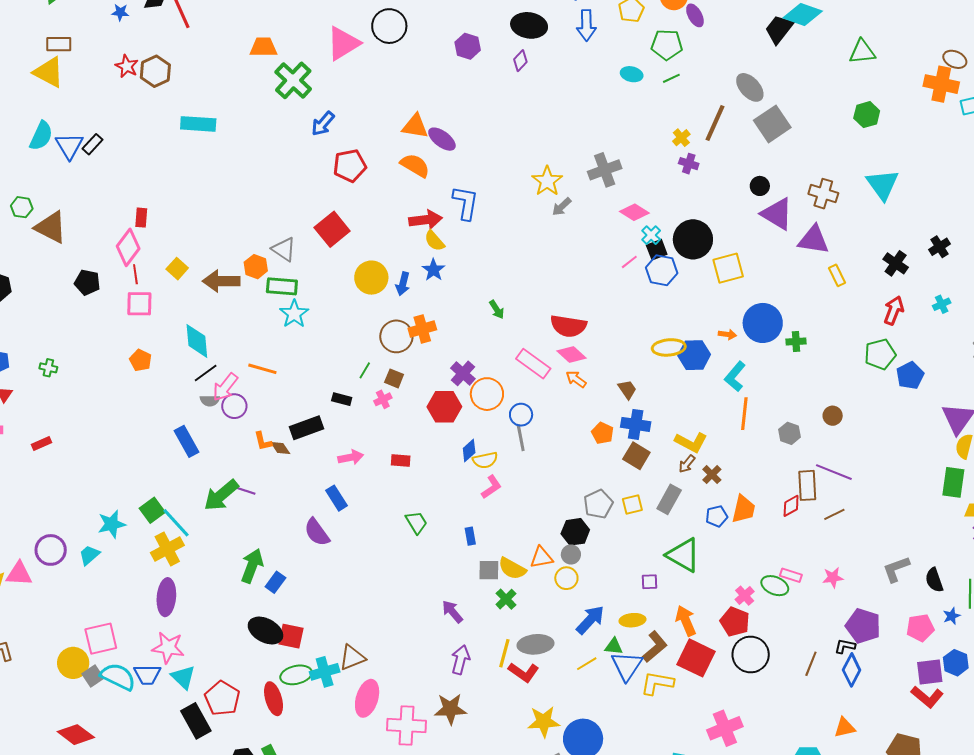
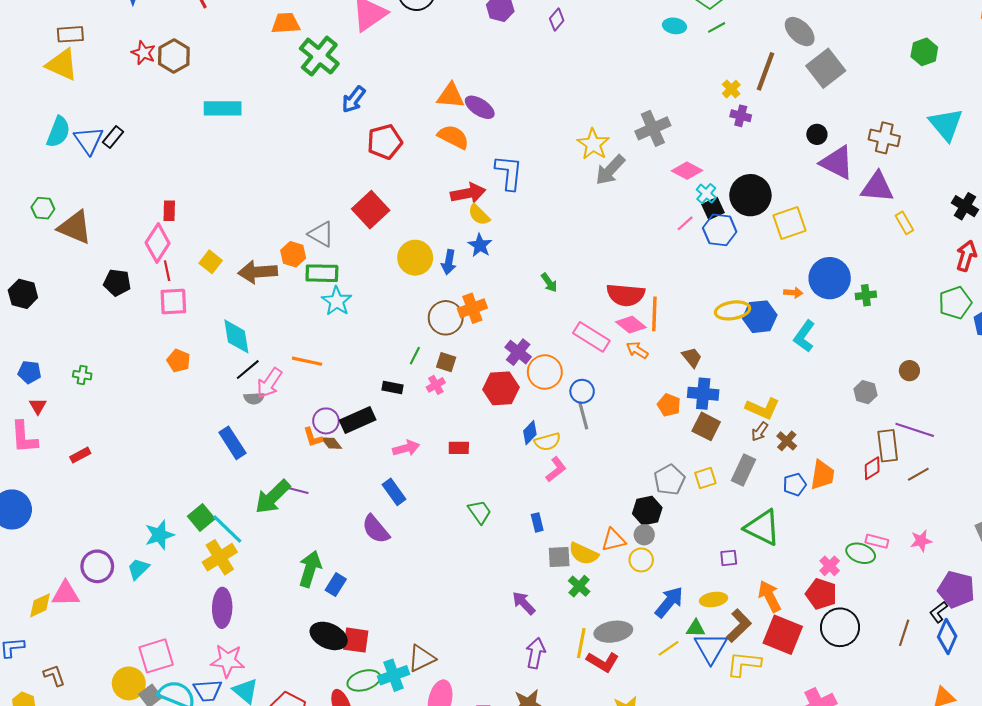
gray arrow: (562, 207) -> (610, 170), size x1.5
purple circle: (234, 406) -> (326, 421), moved
orange line: (744, 414) -> (654, 314), moved
black L-shape: (845, 646) -> (939, 612), turned -45

